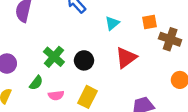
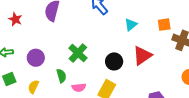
black circle: (84, 60) -> (114, 61), moved
green semicircle: (36, 83) -> (61, 76), turned -56

